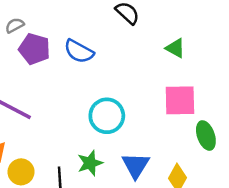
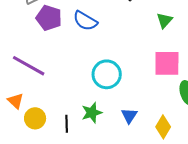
green triangle: (175, 48) -> (164, 20), turned 42
blue triangle: (136, 165) -> (129, 116), size x0.7

